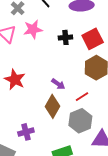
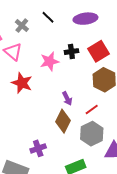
pink star: (33, 29) -> (49, 61), moved
red star: (15, 80) -> (22, 83), moved
purple arrow: (58, 84) -> (67, 98), turned 32

